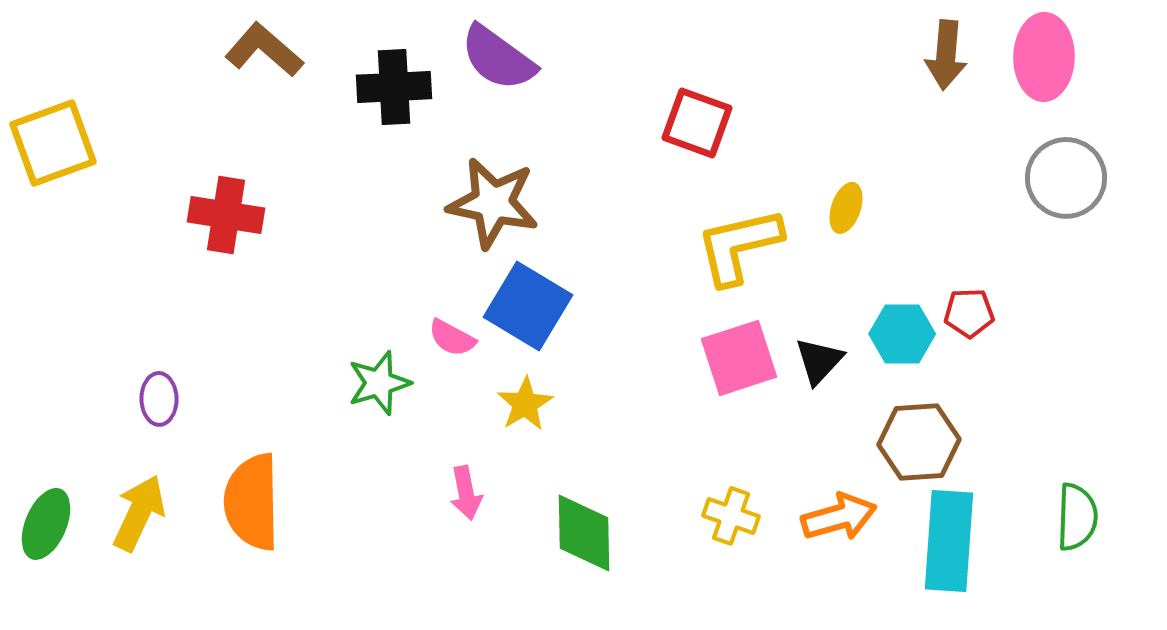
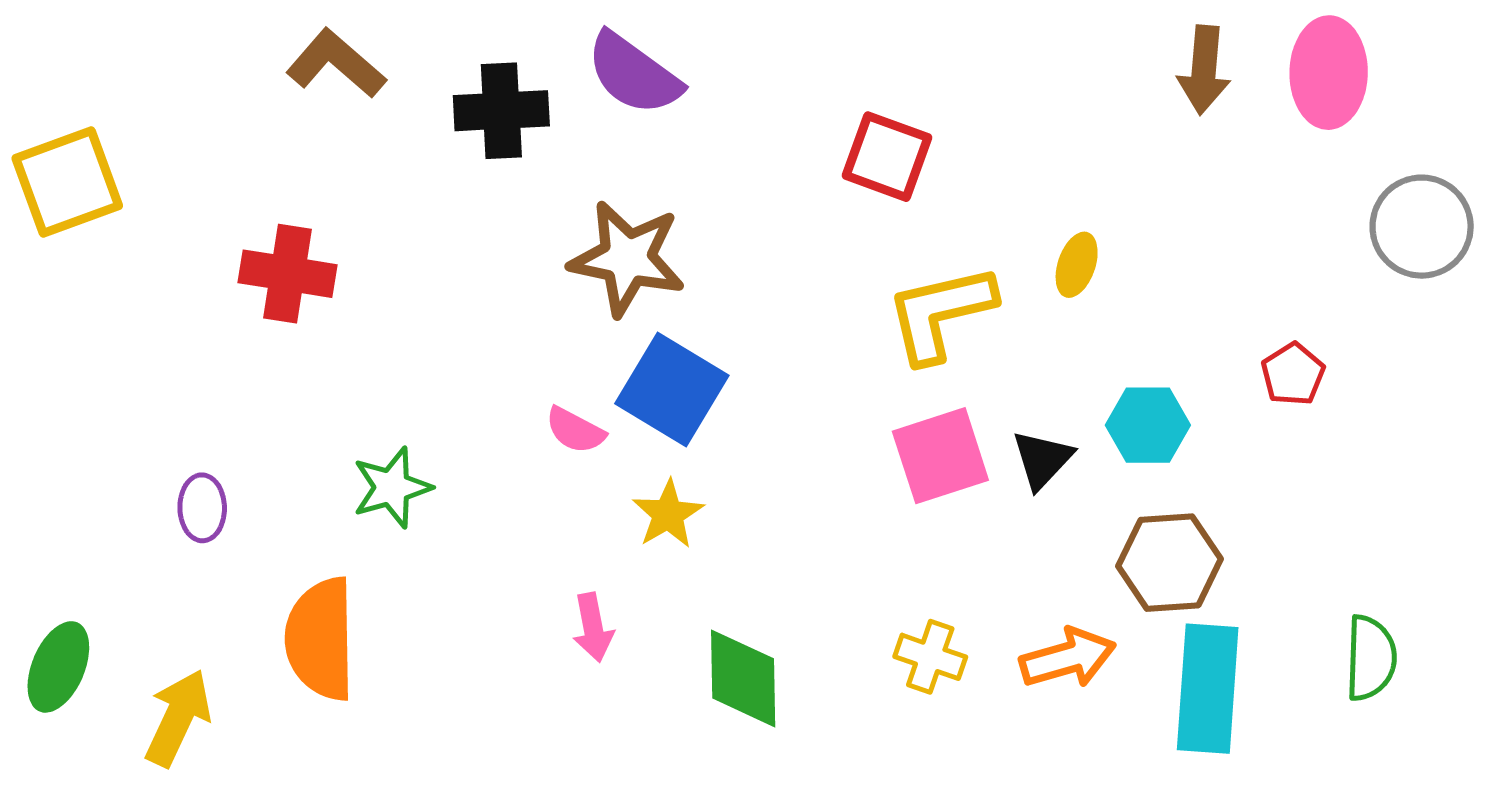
gray circle: (1066, 178) -> (1422, 227), moved
red pentagon: (969, 313) -> (1293, 374), moved, turned -30
green star: (379, 383) -> (392, 487), moved
yellow arrow: (139, 513) -> (178, 718), moved

